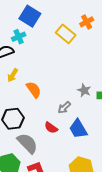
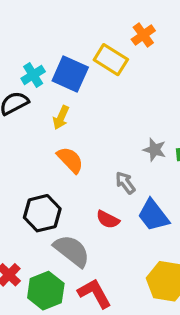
blue square: (30, 16) -> (70, 74), moved
yellow arrow: (13, 75) -> (61, 118), moved
gray arrow: (64, 107) -> (125, 183), turned 104

